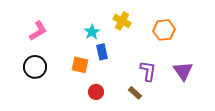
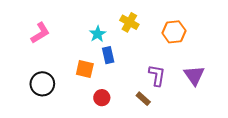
black circle: (35, 67) -> (42, 84), moved

